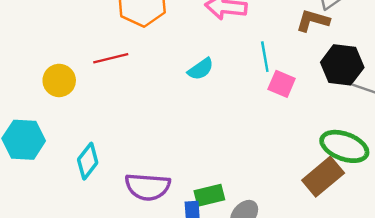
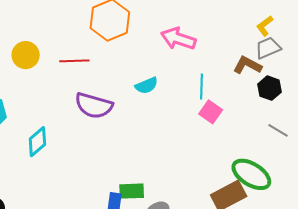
black hexagon: (342, 65) -> (270, 88), moved, size x0.7
yellow circle: (59, 80) -> (26, 55), moved
purple semicircle: (148, 187) -> (94, 106), moved

